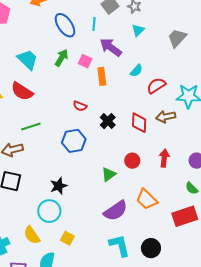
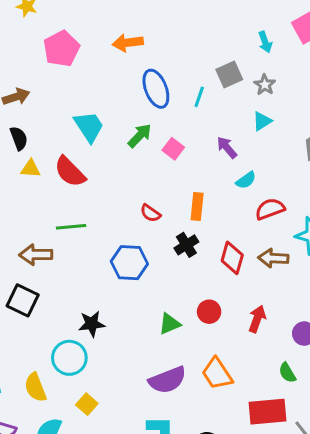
purple arrow: (111, 47) -> (227, 147), moved, size x0.7
orange rectangle: (102, 76) -> (197, 206), moved

